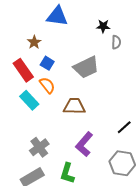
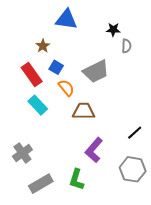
orange semicircle: (47, 85) -> (66, 88), moved
gray cross: (39, 147) -> (22, 153), moved

